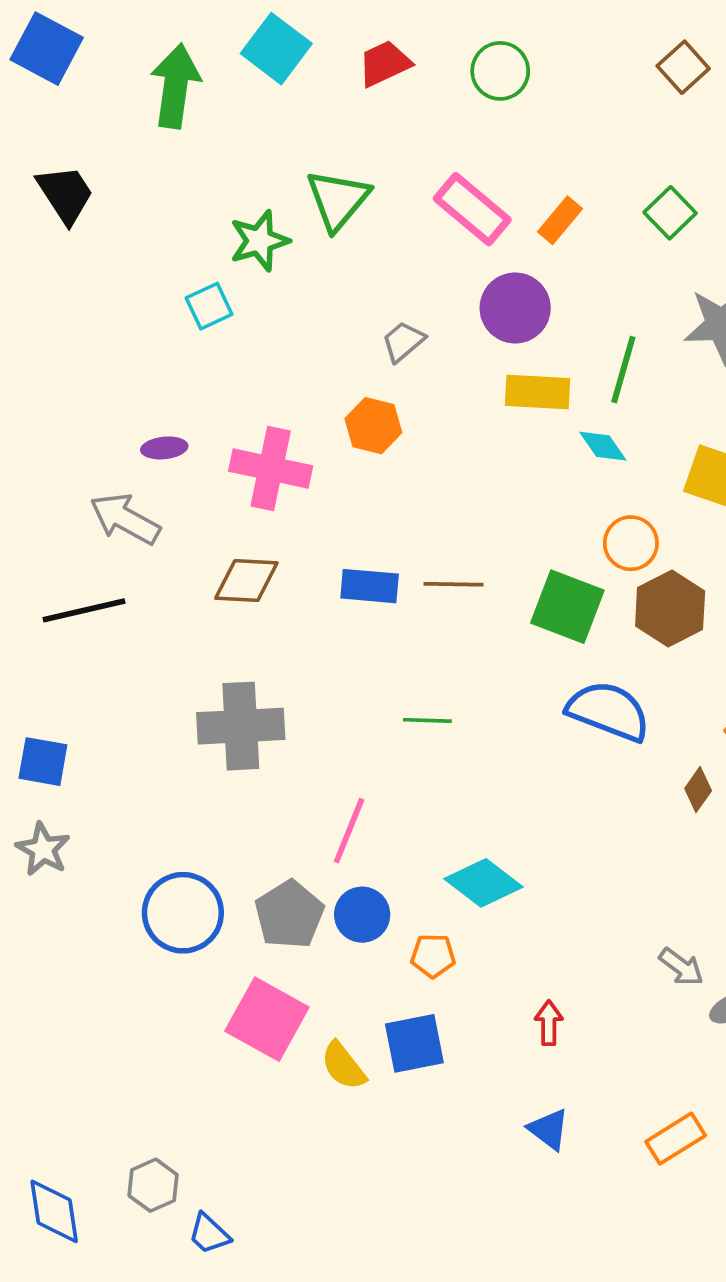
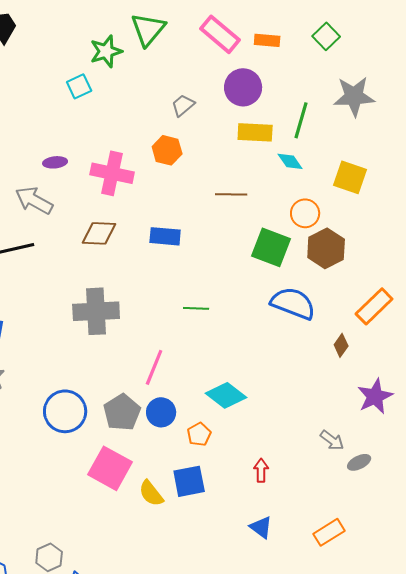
orange rectangle: (560, 220) -> (267, 40), turned 55
brown line: (454, 584) -> (231, 194), moved
orange pentagon: (433, 956) -> (199, 434), turned -30

